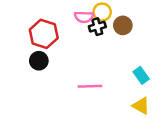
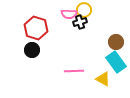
brown circle: (123, 25) -> (116, 42), moved
cyan rectangle: (141, 75) -> (116, 62), size x1.5
yellow triangle: (141, 106) -> (103, 79), moved

